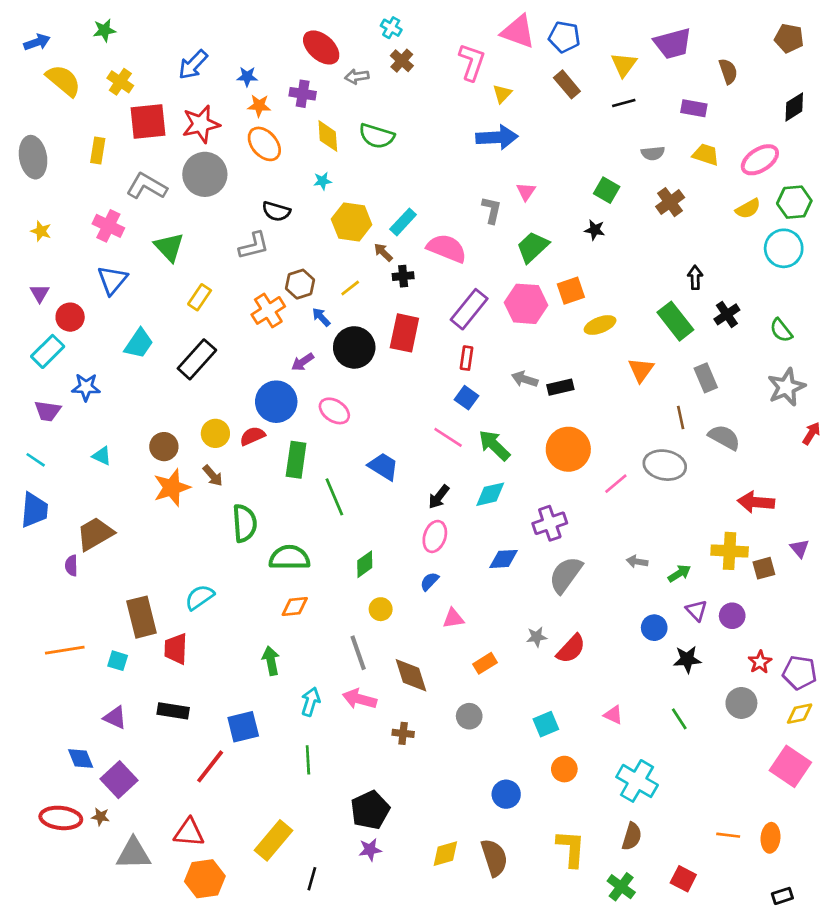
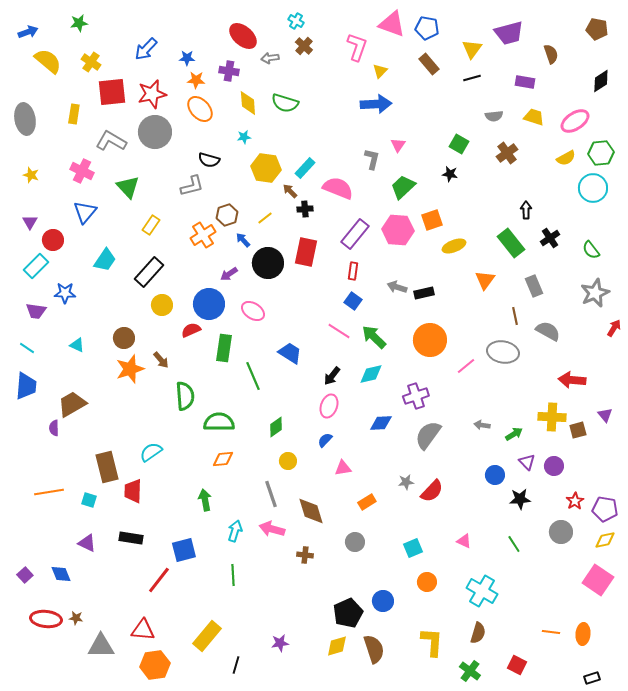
yellow circle: (215, 433) -> (162, 305), moved
purple square: (119, 780) -> (25, 575), moved, size x0.6
black pentagon: (370, 810) -> (348, 613), moved

